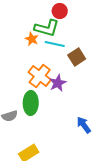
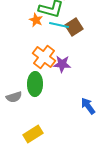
brown square: (77, 57) -> (74, 27), moved
purple star: (58, 83) -> (62, 64), turned 30

